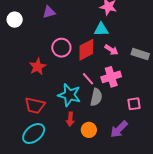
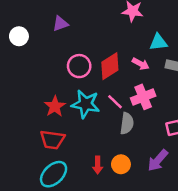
cyan triangle: (101, 29) -> (158, 42), moved
red star: (38, 67) -> (55, 106), moved
cyan star: (69, 95) -> (85, 104), moved
red arrow: (70, 119) -> (98, 165), moved

